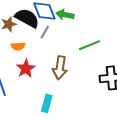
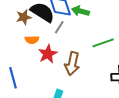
red star: (26, 69) -> (48, 54), moved

